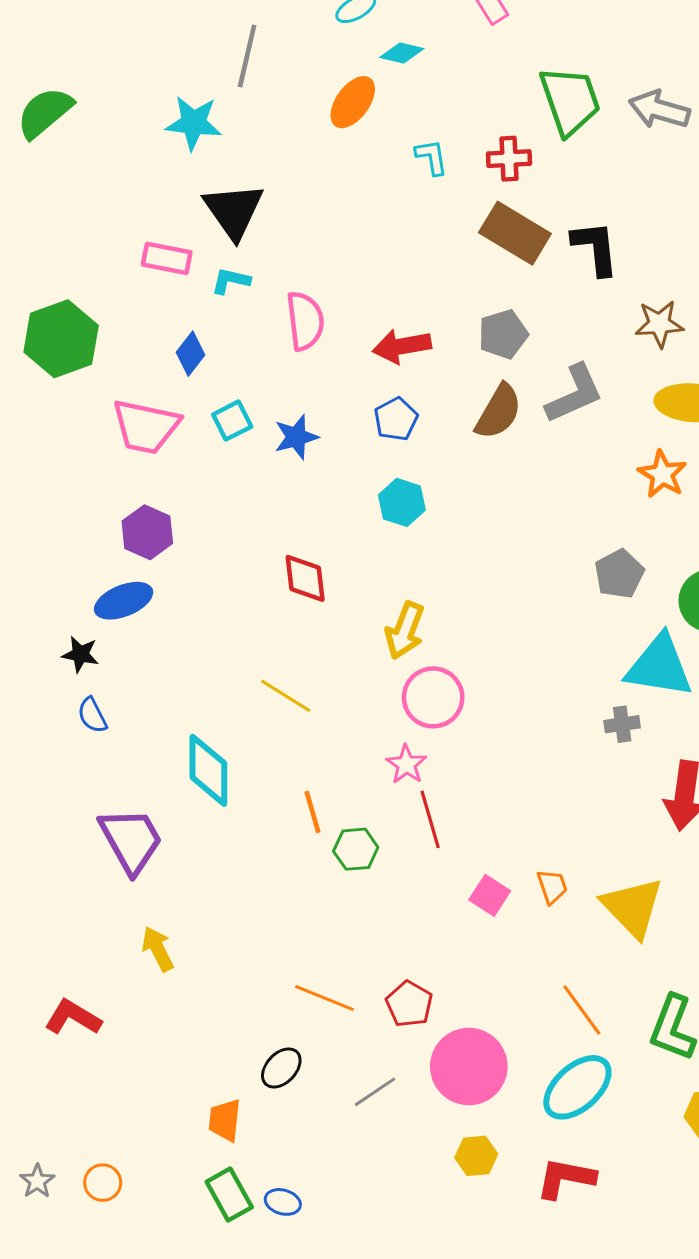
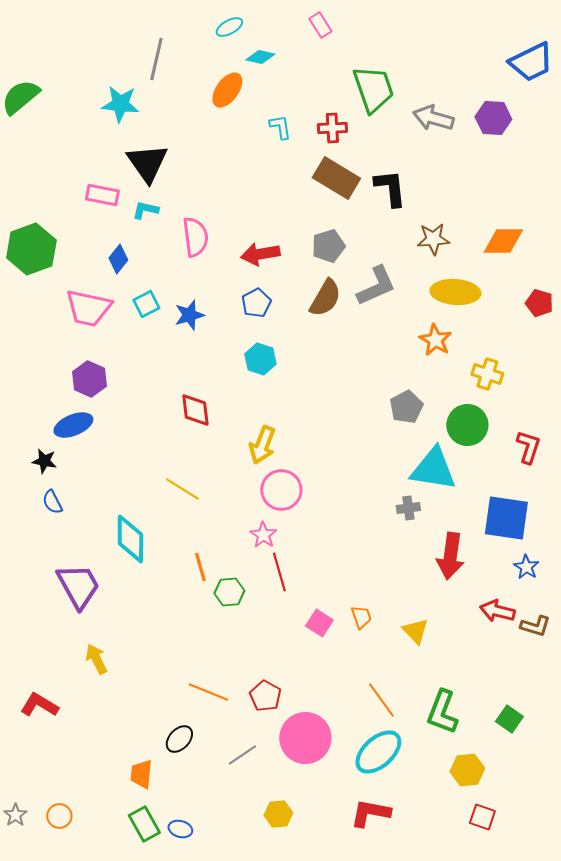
gray arrow: (659, 110) -> (433, 118), moved
yellow triangle: (633, 907) -> (415, 631), size x0.6
yellow hexagon: (476, 1156) -> (278, 814), moved

